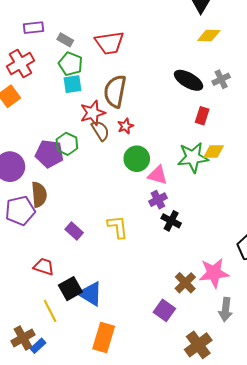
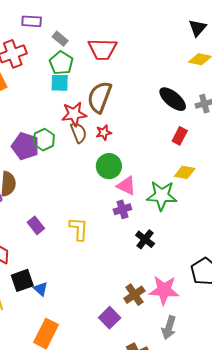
green star: (193, 157) -> (162, 196), moved
black cross: (171, 221) -> (145, 239), moved
blue triangle: (90, 294) -> (41, 289), size x0.6

